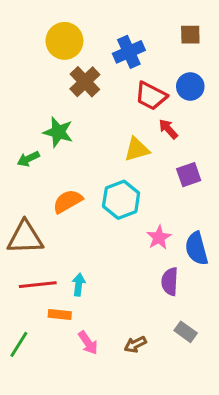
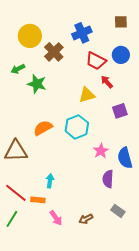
yellow circle: (64, 41) -> (30, 36), moved
green arrow: (28, 159) -> (18, 69), moved
red line: (38, 285) -> (16, 193), moved, turned 45

